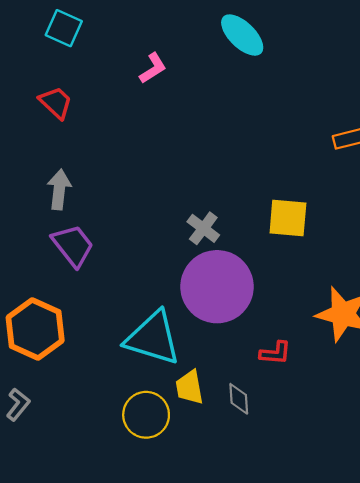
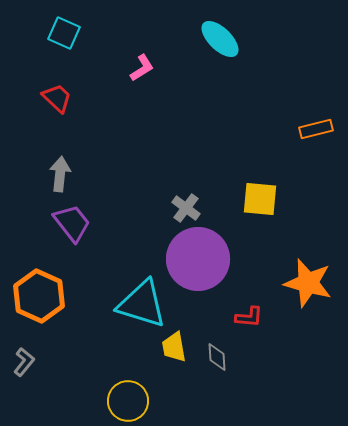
yellow circle: (146, 415) -> (128, 401), moved

